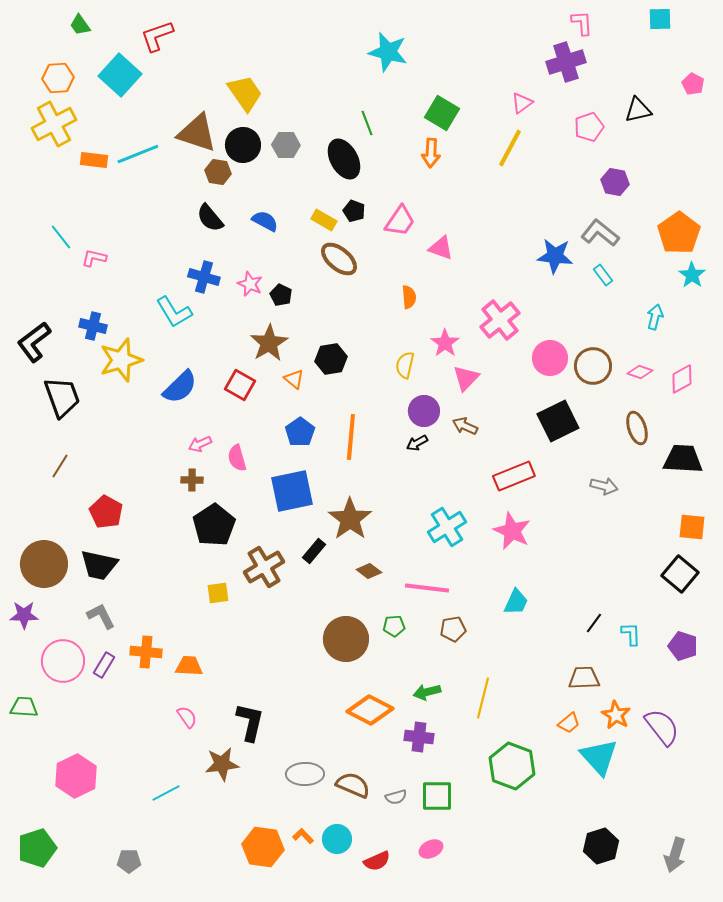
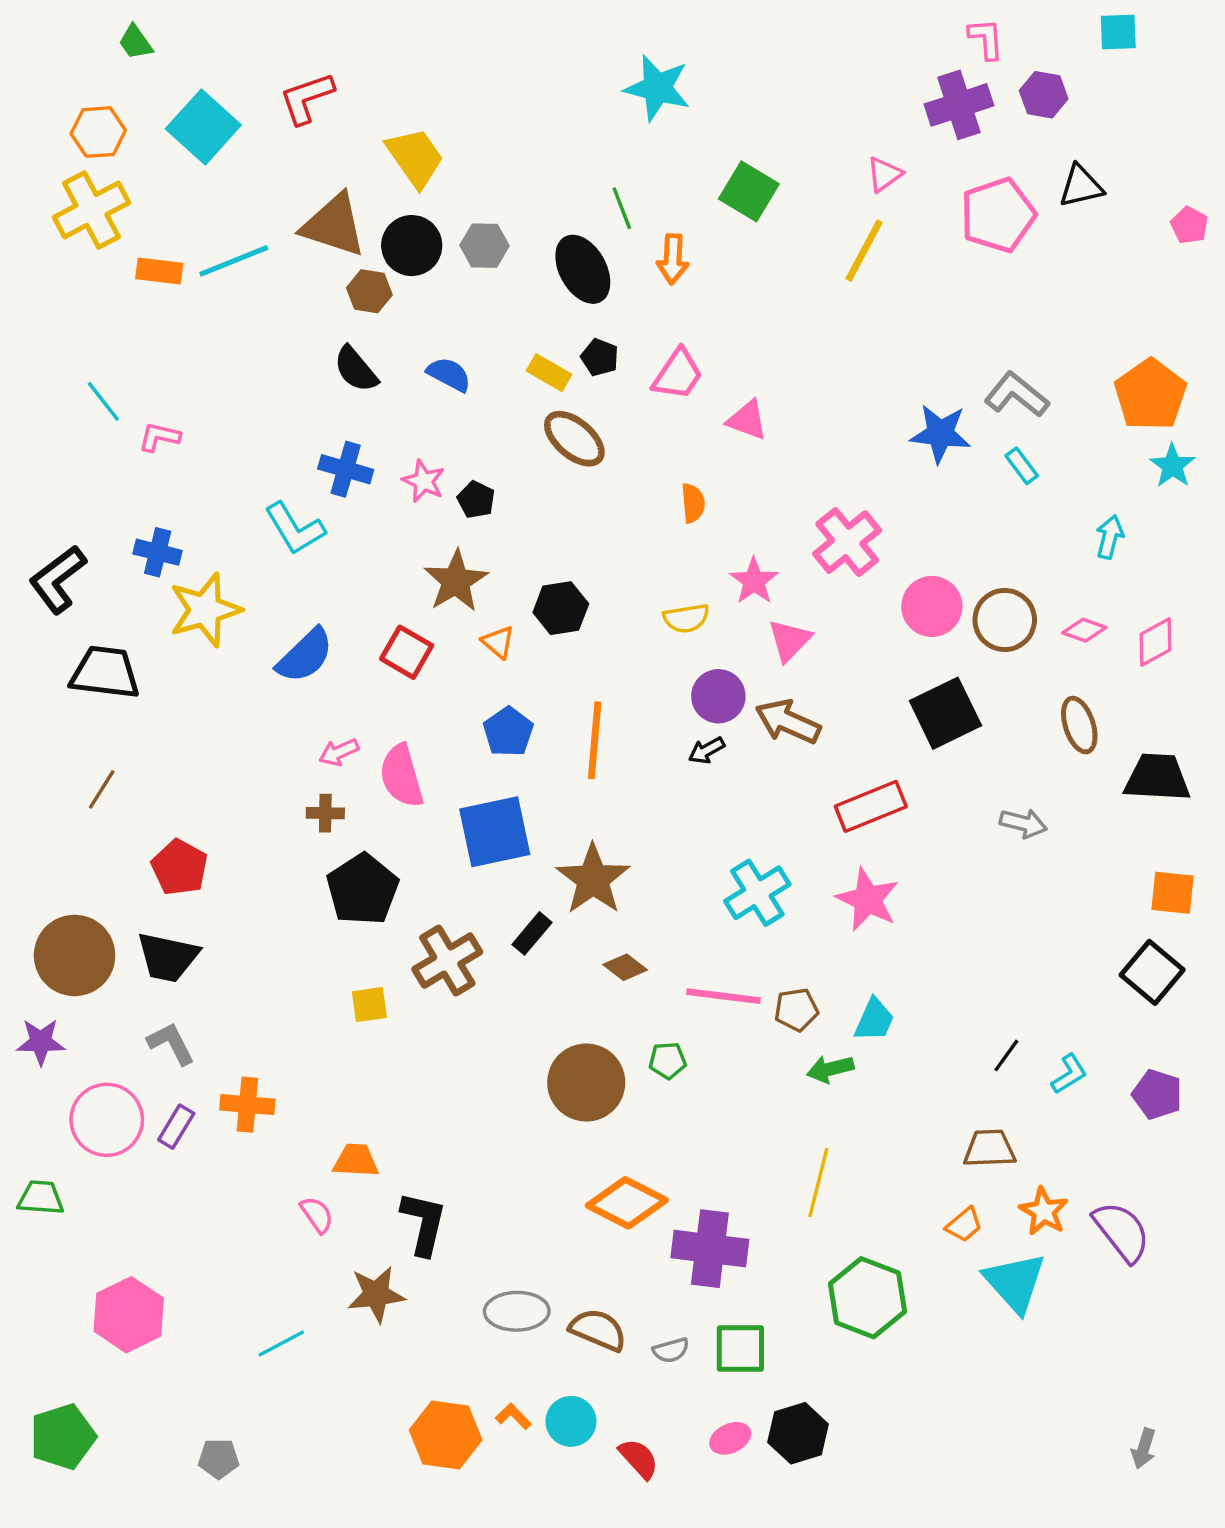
red L-shape: (157, 36) -> (307, 98), moved
pink pentagon: (693, 84) -> (1189, 225), moved
pink pentagon: (589, 127) -> (998, 215), size x1.5
orange arrow: (431, 153) -> (673, 259), moved
purple hexagon: (615, 182) -> (1044, 95), moved
yellow semicircle: (405, 365) -> (686, 618), turned -112
black trapezoid: (62, 397) -> (105, 673), turned -63
brown arrow: (465, 426) -> (788, 722), size x1.5
pink semicircle: (237, 458) -> (402, 776), size x1.4
brown pentagon: (453, 629) -> (796, 1010), moved
cyan L-shape: (631, 634) -> (1069, 1074), turned 60
orange trapezoid: (189, 666) -> (356, 1160), moved
green arrow: (427, 692) -> (830, 1069), moved
purple cross: (419, 737) -> (710, 1249), size x1.5
black hexagon: (601, 846) -> (798, 1433), moved
gray arrow: (675, 855) -> (1144, 1448), size x0.7
red semicircle: (377, 861) -> (639, 1459), turned -108

